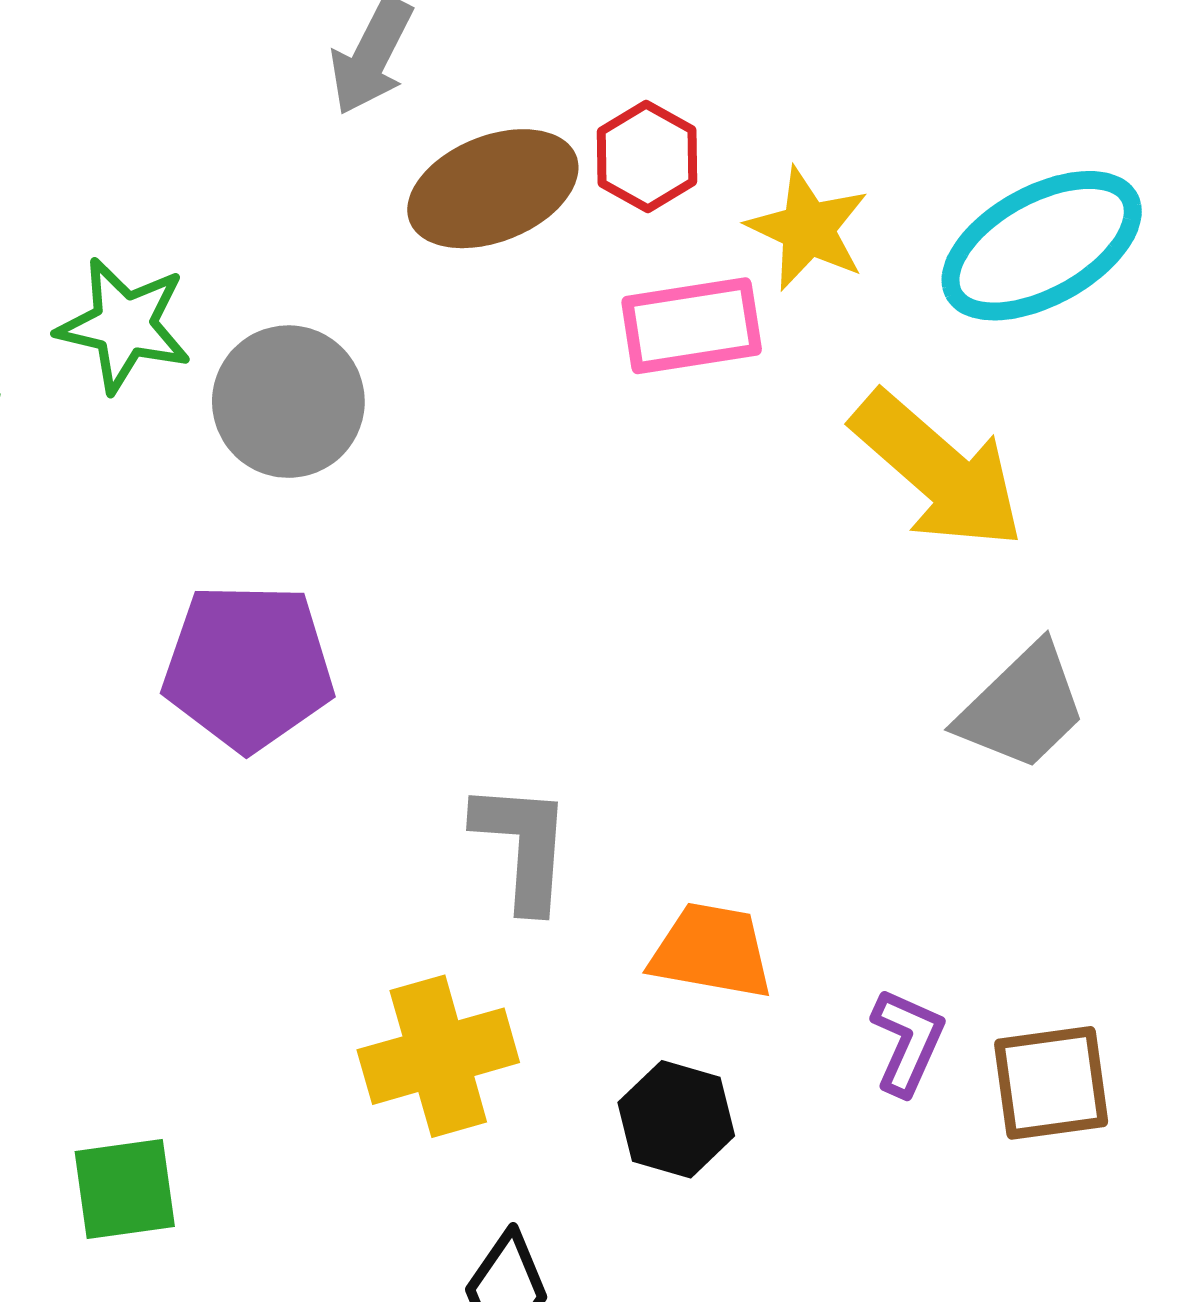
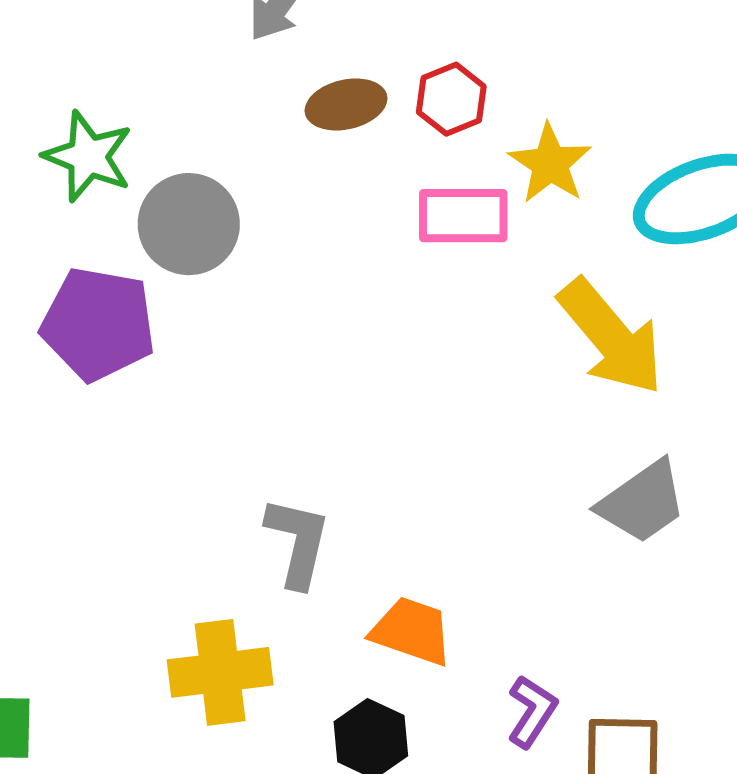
brown ellipse: (493, 189) -> (346, 104), size x0.7
purple pentagon: (248, 667) -> (98, 324), moved

